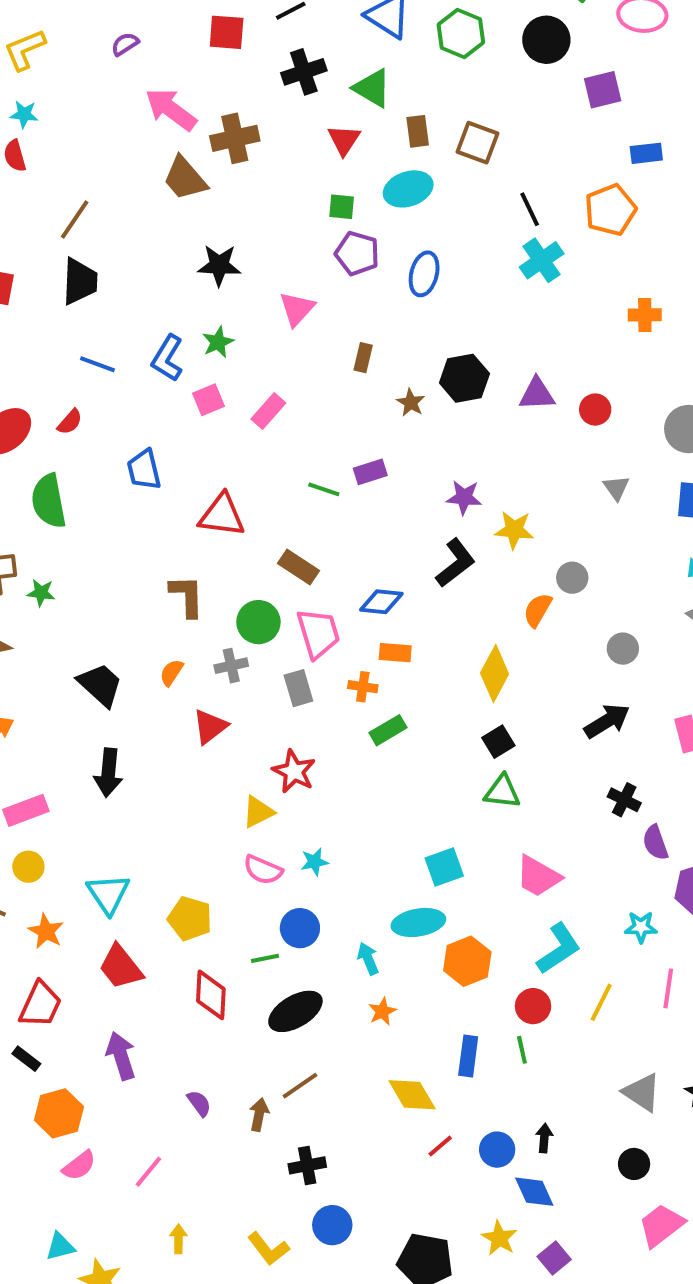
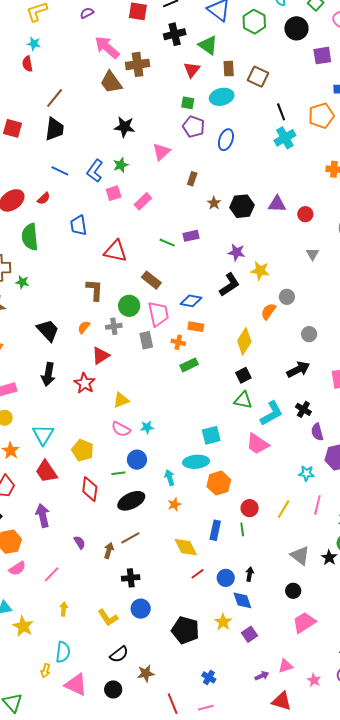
black hexagon: (464, 378) -> (242, 206), moved
red star: (294, 771) -> (85, 383), moved
cyan L-shape: (559, 949) -> (272, 413), moved

